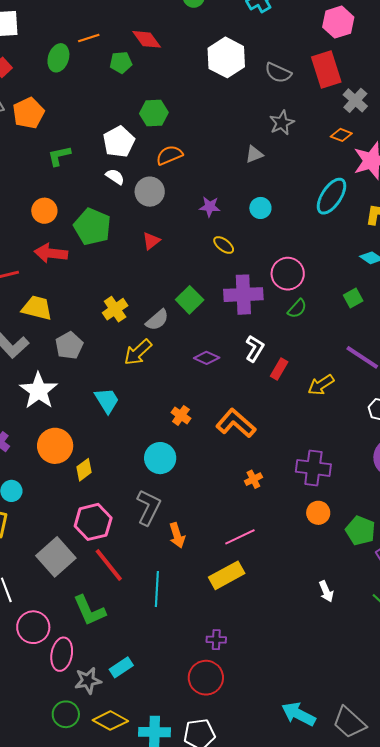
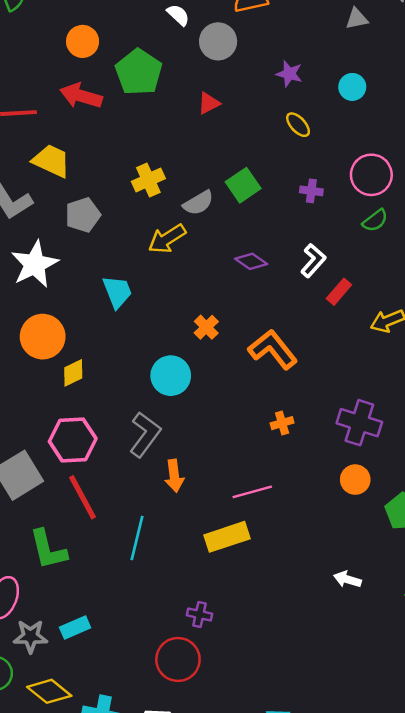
purple cross: (243, 295) -> (311, 191), size x0.5
white arrow: (326, 591) -> (347, 579), turned 120

